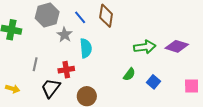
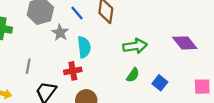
purple diamond: (177, 46) -> (185, 43), turned 35
green arrow: (145, 47) -> (135, 46), moved
red cross: (66, 70) -> (73, 71), moved

